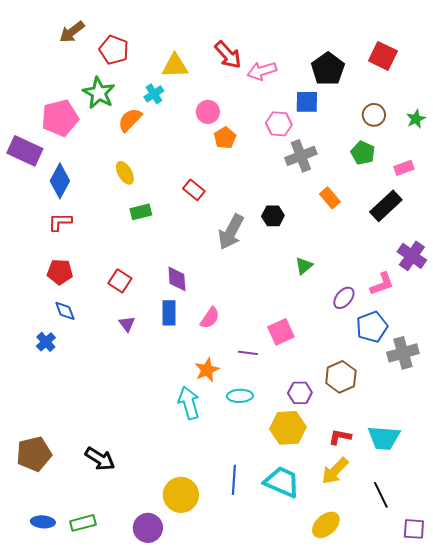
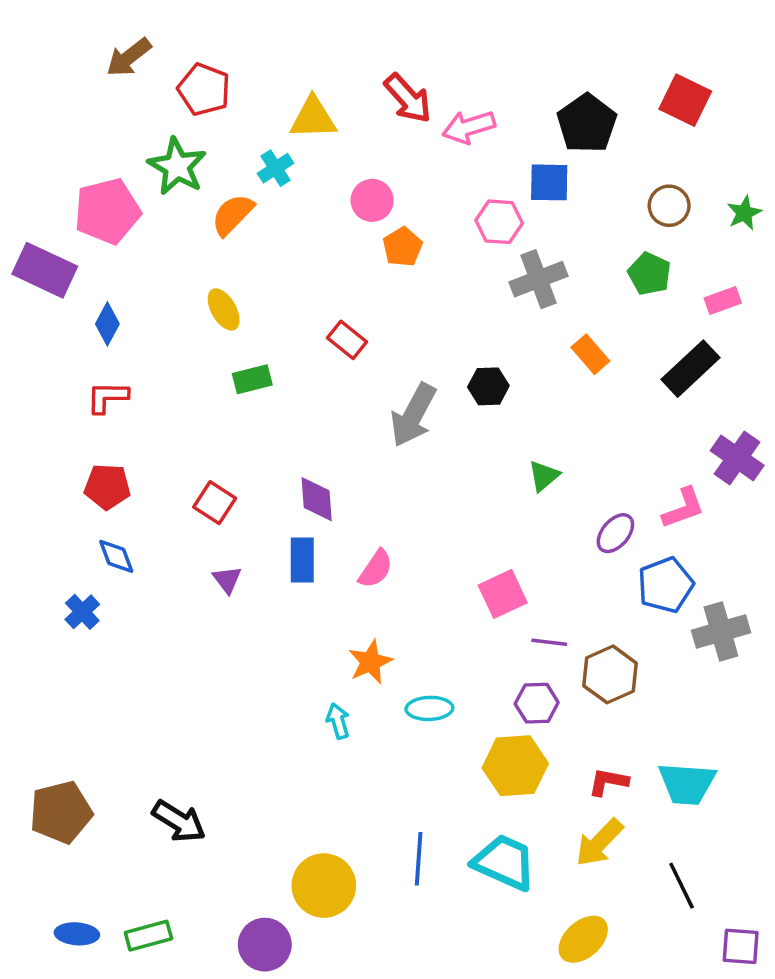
blue diamond: (60, 181) -> (107, 324), size x0.7
purple line: (248, 353) -> (549, 642), moved
cyan arrow: (189, 403) -> (338, 721), size x0.6

